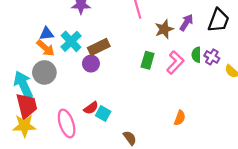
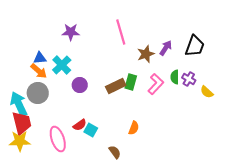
brown rectangle: (99, 47) -> (116, 86), moved
orange semicircle: (180, 118) -> (134, 128), moved

